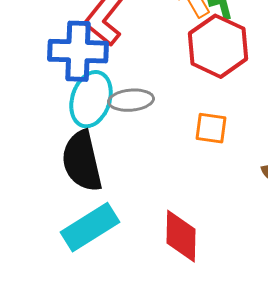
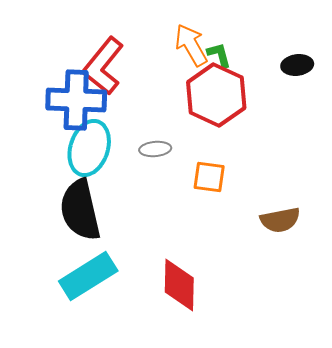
gray ellipse: (131, 100) -> (155, 149), moved, size x0.7

